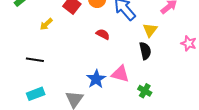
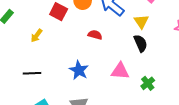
blue star: (96, 79) -> (79, 70), moved
green cross: (145, 91) -> (148, 83), turned 32

